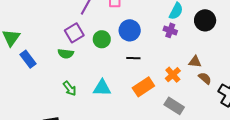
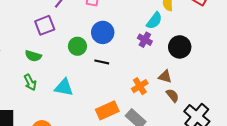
black circle: (205, 20) -> (180, 47), moved
green circle: (102, 39) -> (77, 46), moved
green semicircle: (66, 54) -> (33, 56), moved
orange rectangle: (143, 87) -> (107, 110), moved

